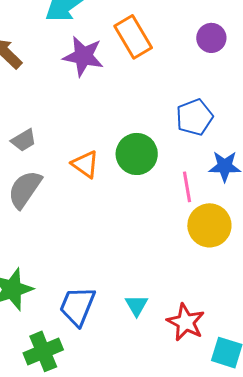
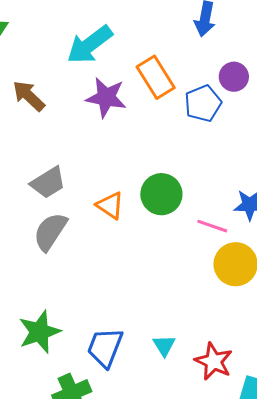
blue pentagon: (194, 117) -> (203, 103), moved
gray trapezoid: (24, 140) -> (48, 183), size x1.4
pink line: (187, 187) -> (212, 226), turned -60

